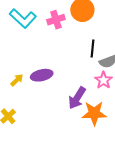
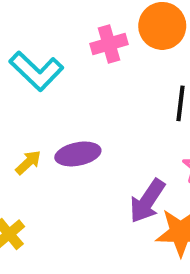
cyan L-shape: (23, 18) -> (36, 71), moved

